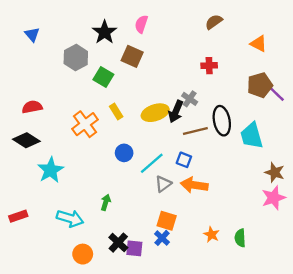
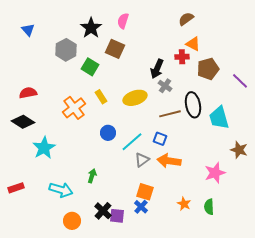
orange triangle: (259, 44) -> (193, 44), moved
brown pentagon: (260, 85) -> (208, 69), moved
black arrow: (176, 112) -> (157, 69), moved
pink star: (274, 198) -> (215, 173), moved

